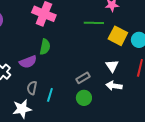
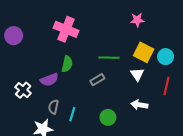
green line: (94, 23) -> (109, 58), moved
white triangle: (112, 66) -> (137, 74), moved
gray rectangle: (83, 78) -> (97, 80), moved

